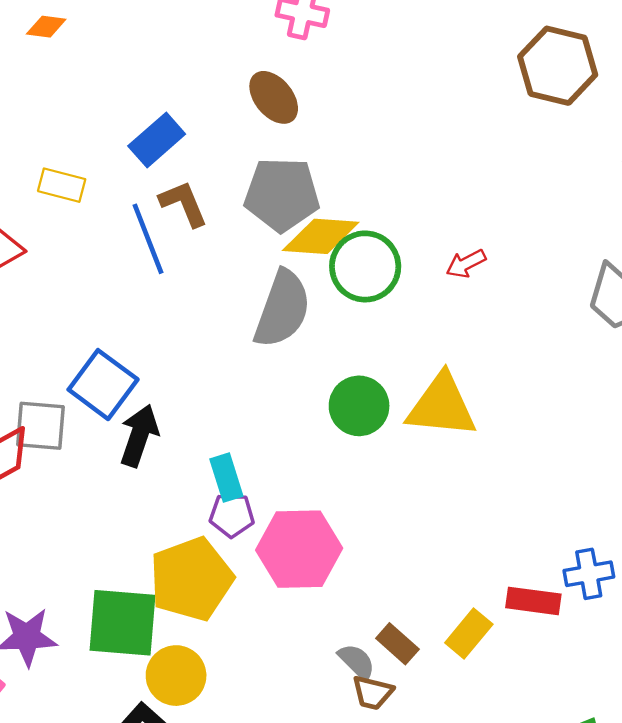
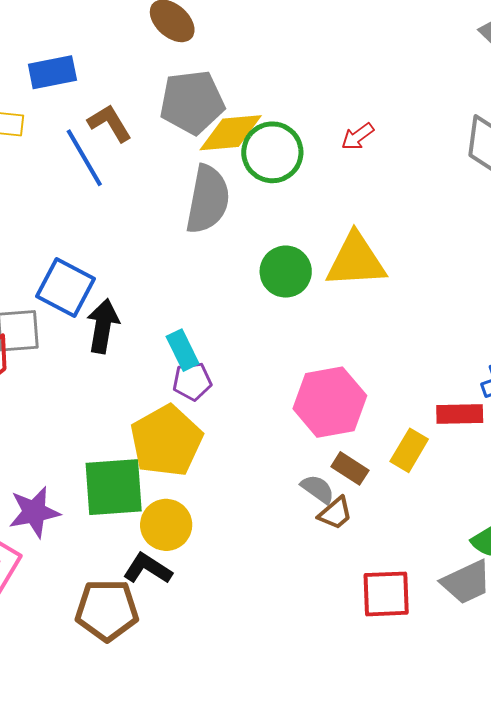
blue rectangle: (157, 140) -> (52, 72), moved, turned 39
pink hexagon: (299, 549) -> (330, 402), moved
brown trapezoid: (373, 693) -> (335, 513), turned -45

